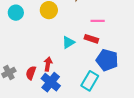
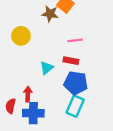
blue pentagon: (107, 60) -> (76, 83), moved
blue cross: (51, 82) -> (33, 113), turned -30

